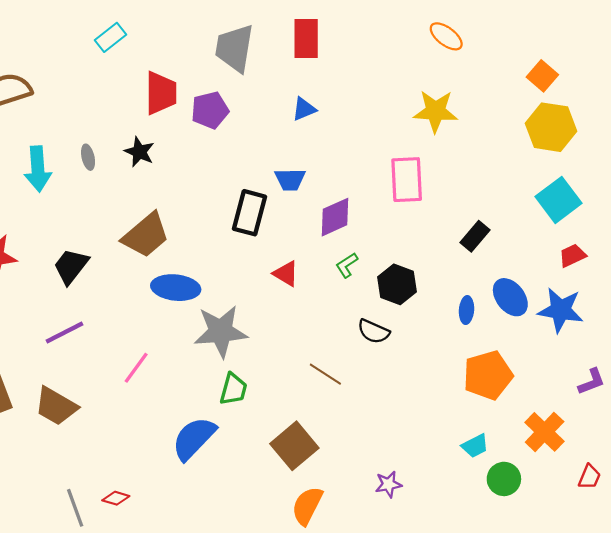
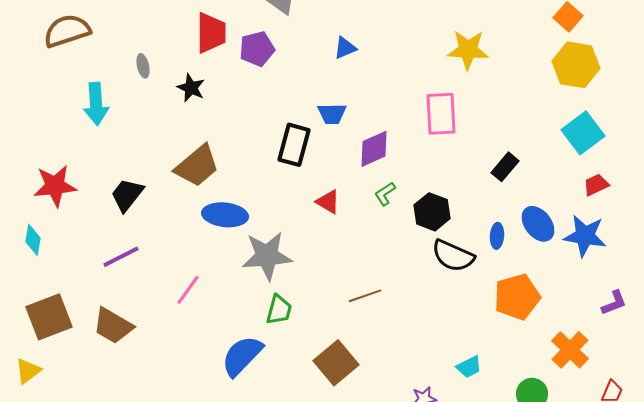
gray ellipse: (88, 157) -> (143, 66), moved
black semicircle: (373, 331) -> (453, 256), moved, size x1.4
brown line: (325, 374) -> (365, 296), turned -52
cyan trapezoid: (475, 446) -> (469, 367), moved

